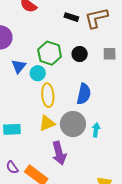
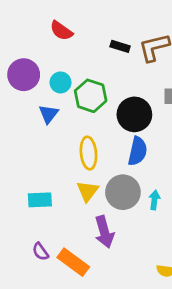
black circle: (80, 54) -> (134, 114), moved, size x1.6
cyan circle: (38, 73) -> (61, 82), moved
yellow triangle: (47, 123) -> (88, 191), turned -30

